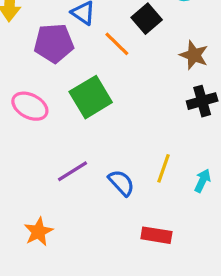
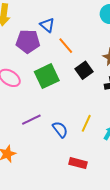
black square: (147, 19) -> (84, 70), moved

